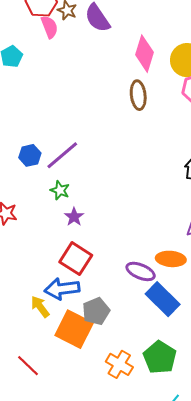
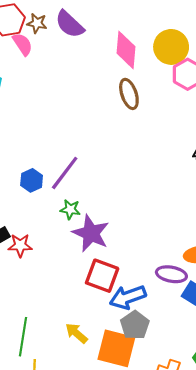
purple star: (74, 217) -> (91, 233), size x1.8
blue arrow: (62, 289) -> (128, 297), moved

